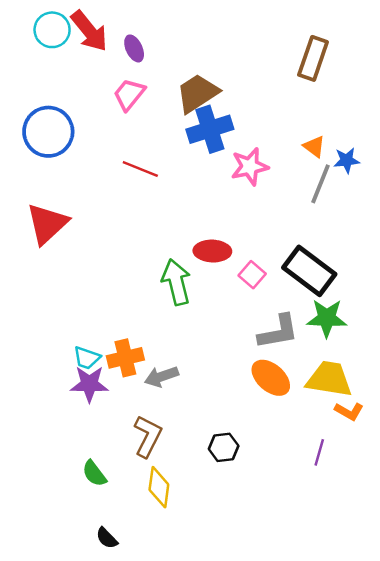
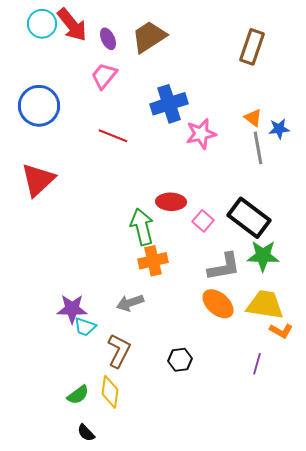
brown trapezoid: (197, 93) -> (149, 37), moved
gray line: (320, 184) -> (258, 148), turned -32
cyan trapezoid: (87, 358) -> (85, 327), moved
orange cross: (125, 358) -> (153, 261), moved
green semicircle: (94, 473) -> (78, 395), moved, turned -90
yellow diamond: (159, 487) -> (110, 392), moved

